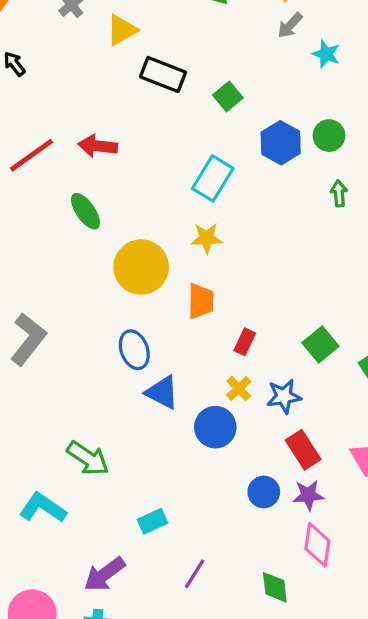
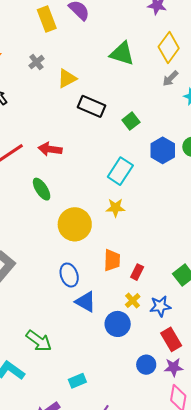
orange trapezoid: (201, 301) -> (112, 260), moved

